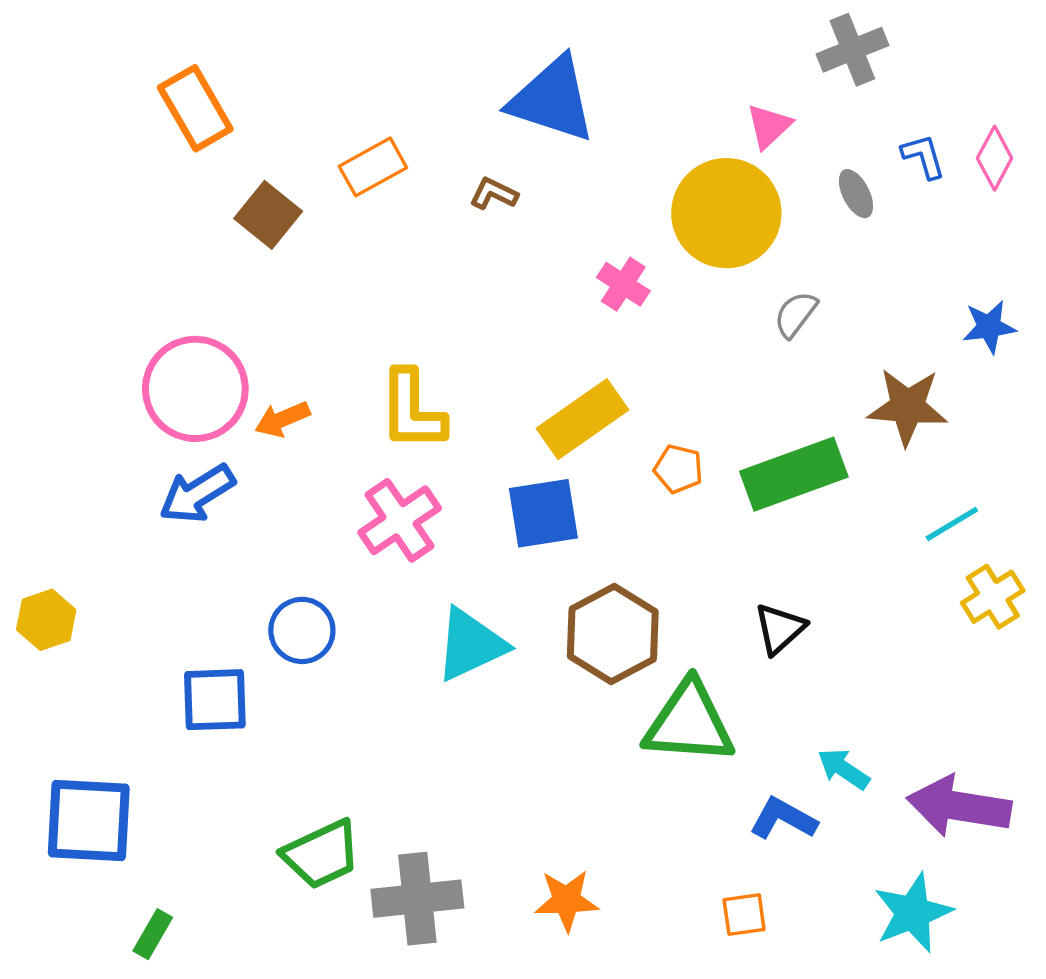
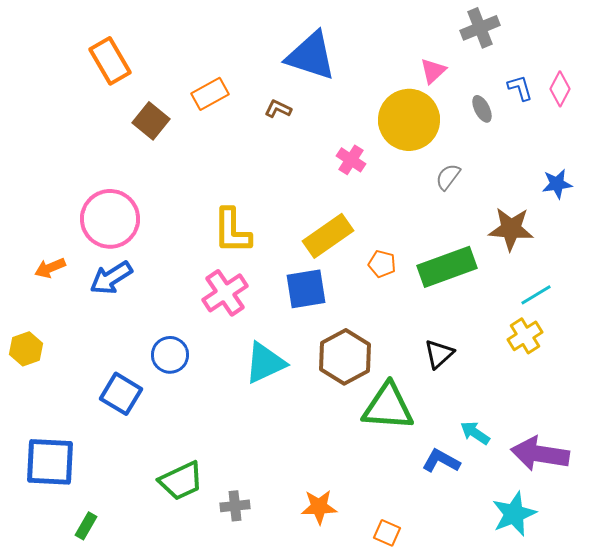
orange arrow: (282, 419) -> (50, 268), moved
yellow cross: (993, 597) -> (525, 336), moved
blue square: (215, 700) -> (121, 394), turned 33
gray cross: (417, 899) -> (235, 506), size x0.6
orange square: (744, 915) -> (387, 533), moved, turned 32

